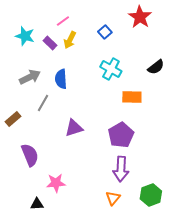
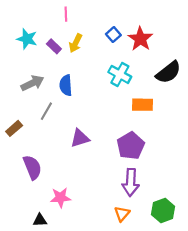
red star: (140, 17) -> (140, 39), moved
pink line: (63, 21) -> (66, 14), moved, turned -56
black semicircle: (156, 67) -> (168, 72), size x1.4

